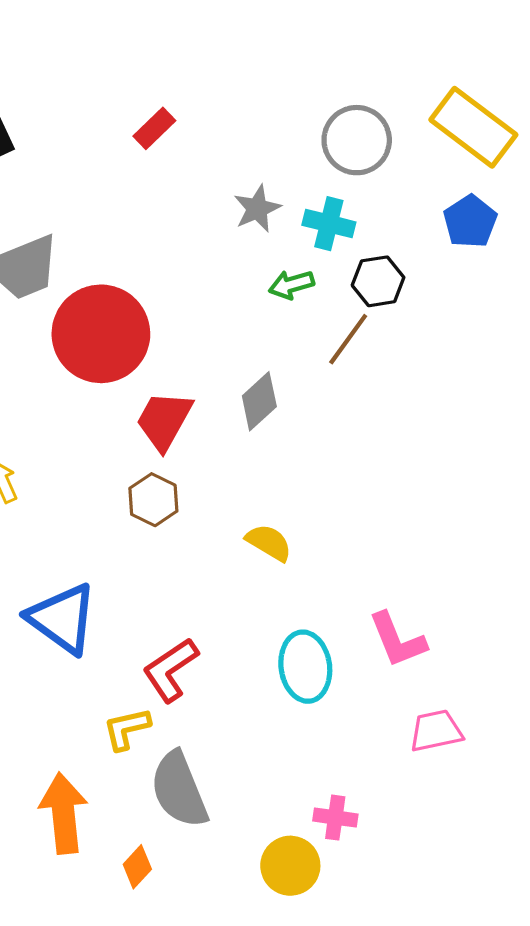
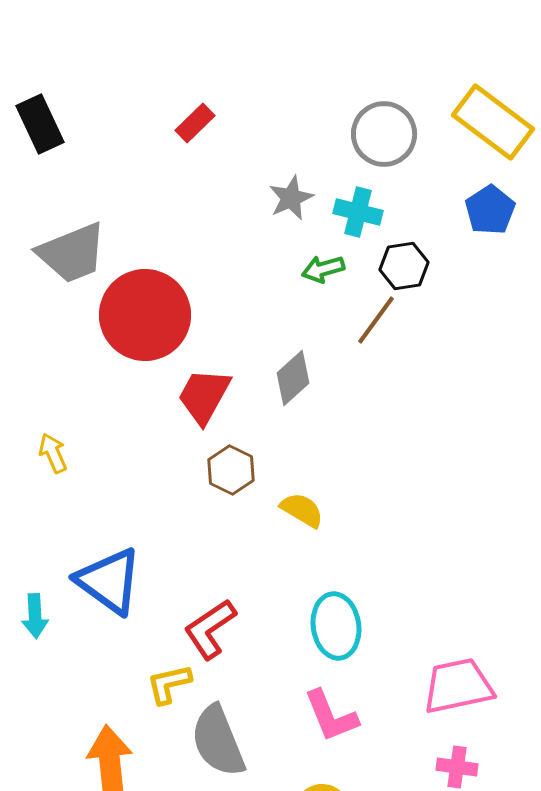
brown hexagon: (153, 500) -> (231, 470), moved
pink L-shape: (397, 640) -> (331, 716), moved
pink trapezoid: (436, 731) -> (458, 686), size x1.4
pink cross: (335, 818) -> (457, 767), moved

